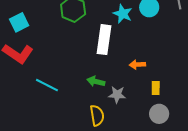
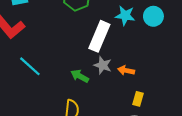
cyan star: (123, 14) -> (125, 16), turned -30
gray star: (117, 95) -> (103, 65), moved

